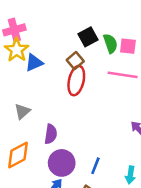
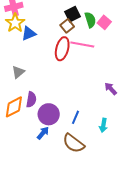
pink square: (128, 46) -> (104, 22), turned 32
brown square: (75, 61) -> (67, 26), moved
pink line: (123, 75) -> (82, 45), moved
purple semicircle: (51, 134) -> (31, 100), moved

